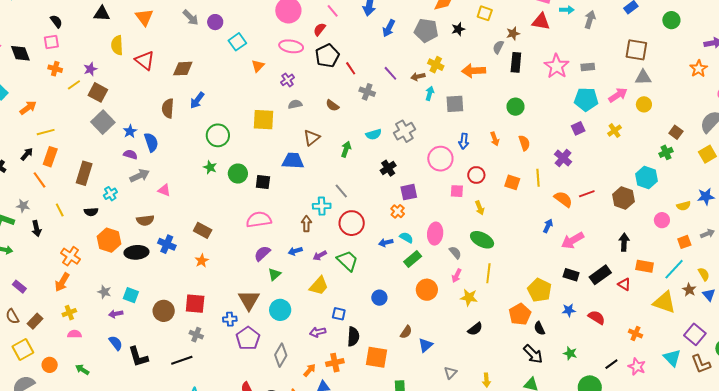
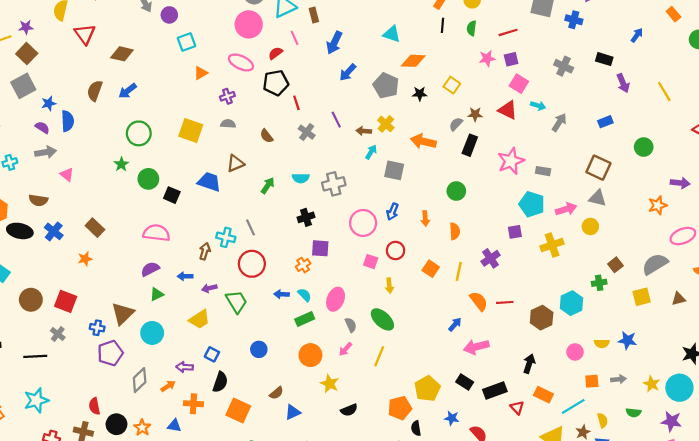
yellow cross: (614, 131) -> (552, 245), size x1.5
yellow star: (469, 297) -> (330, 384), moved
orange arrow: (310, 370) -> (168, 386), moved

